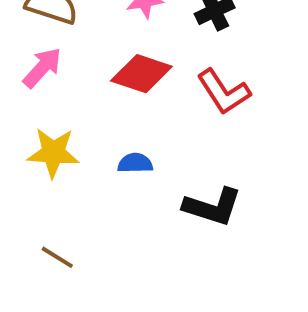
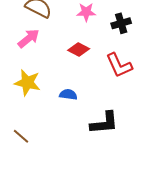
red diamond: (141, 74) -> (79, 49), size x0.7
black L-shape: (212, 207) -> (104, 123), turned -32

